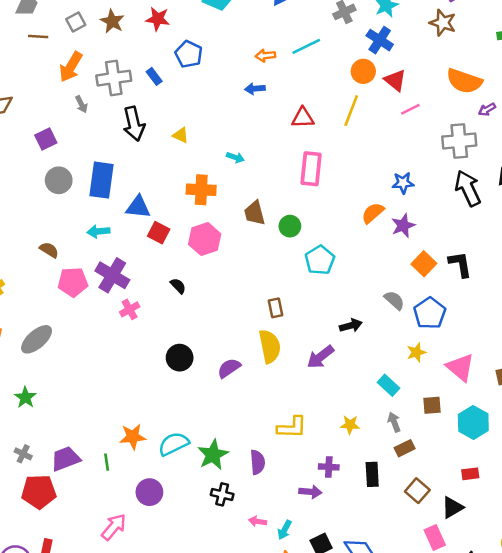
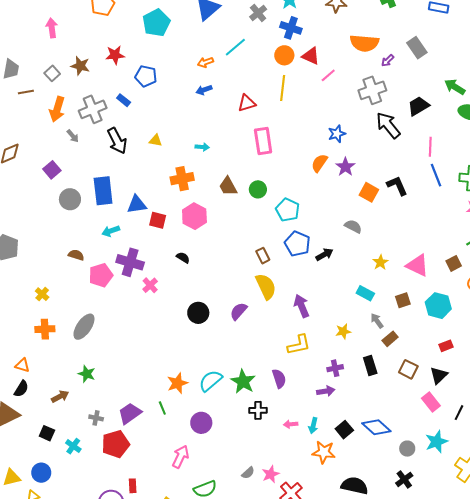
blue pentagon: (430, 313) -> (297, 244), moved
purple arrow: (320, 357) -> (302, 306), moved, turned 120

